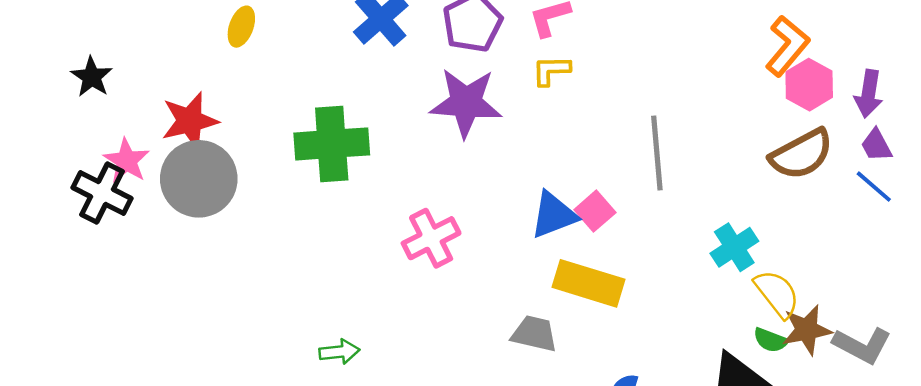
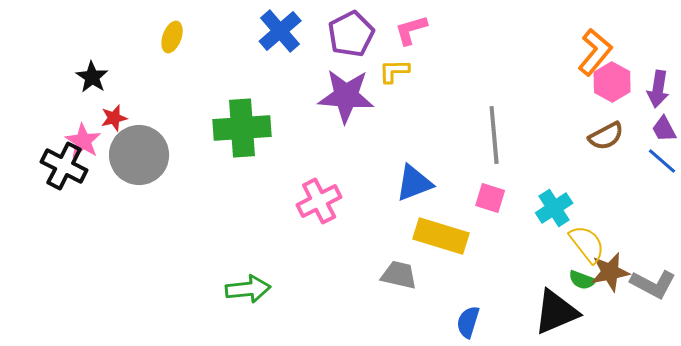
yellow L-shape: (551, 70) -> (394, 71), moved
black star: (92, 77) -> (92, 77), moved
red star: (190, 121) -> (114, 118), moved, size x0.6
brown semicircle: (801, 154) -> (606, 136), size x0.7
pink square: (595, 211) -> (490, 198), moved, turned -32
green arrow: (339, 352) -> (248, 289), size x1.4

